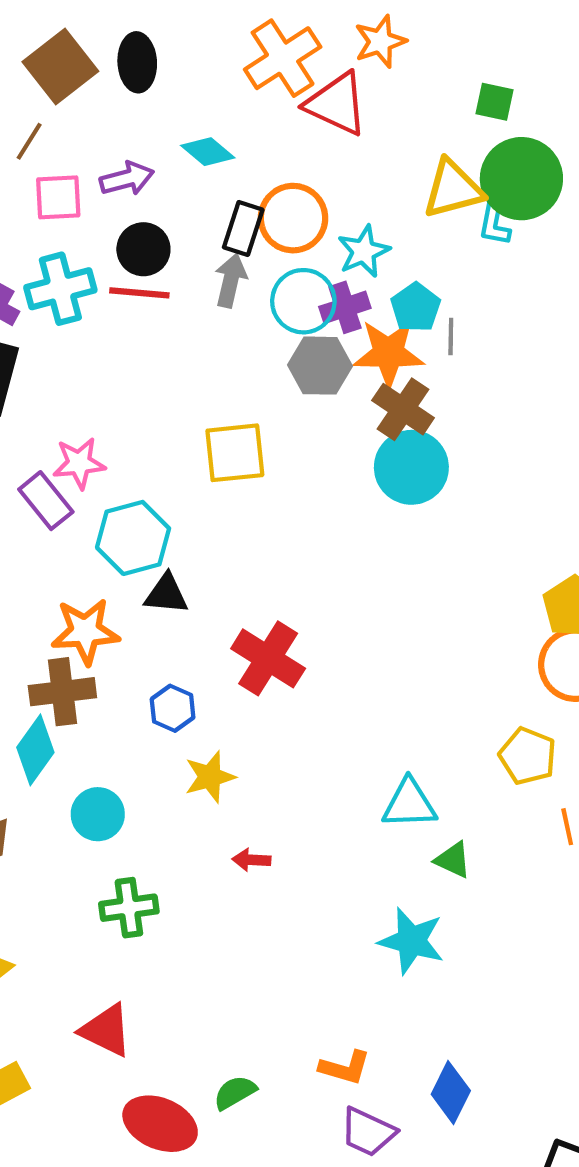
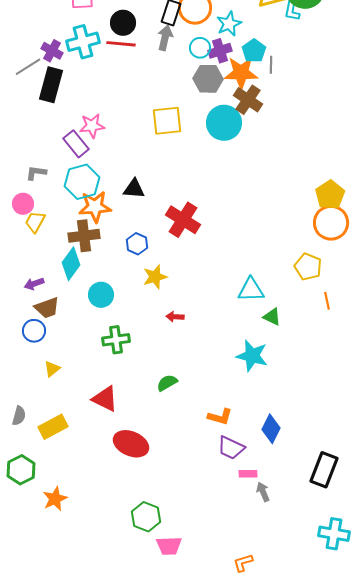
cyan circle: (303, 301) -> (200, 48), size x0.7
cyan circle: (411, 467) -> (224, 123), moved
cyan hexagon: (133, 538) -> (82, 182), moved
green semicircle: (235, 1093) -> (167, 383), moved

